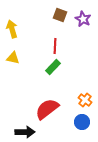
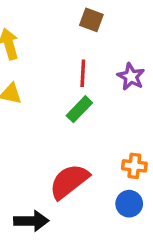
purple star: (83, 19) -> (131, 77), moved
orange cross: (85, 100) -> (134, 166), turned -32

